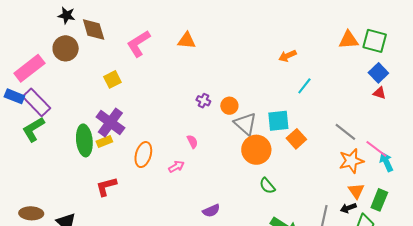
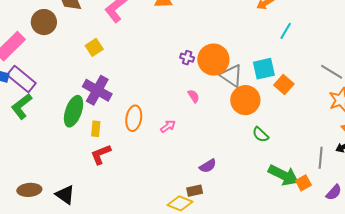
orange circle: (229, 106) -> (213, 60), size x1.8
green ellipse: (84, 140) -> (74, 111), turned 32
yellow rectangle: (104, 141) -> (96, 129), moved, turned -56
pink semicircle: (192, 142) -> (194, 96), moved

